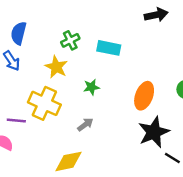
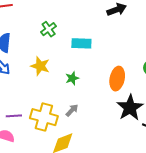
green cross: (70, 40) -> (49, 29), moved
yellow cross: (44, 103) -> (44, 117), moved

